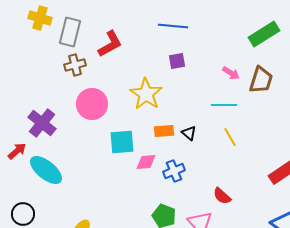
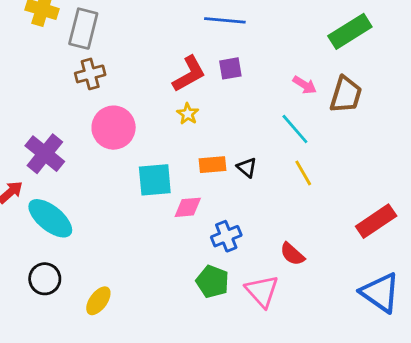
red L-shape: (110, 44) -> (189, 74), moved
yellow star: (146, 94) -> (188, 114), size x0.5
cyan line: (224, 105) -> (295, 129), turned 50
blue cross: (174, 171) -> (226, 236), moved
black circle: (23, 214) -> (45, 279), moved

